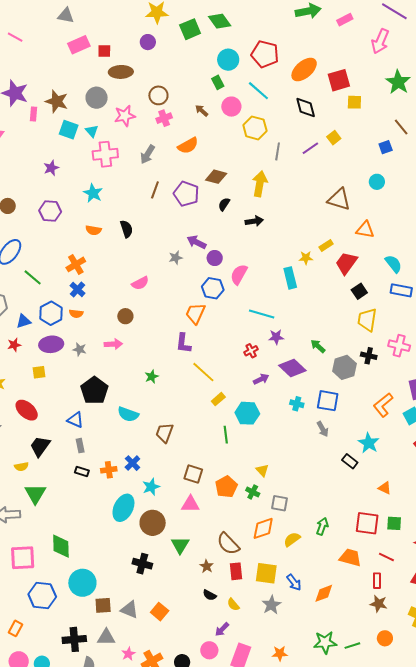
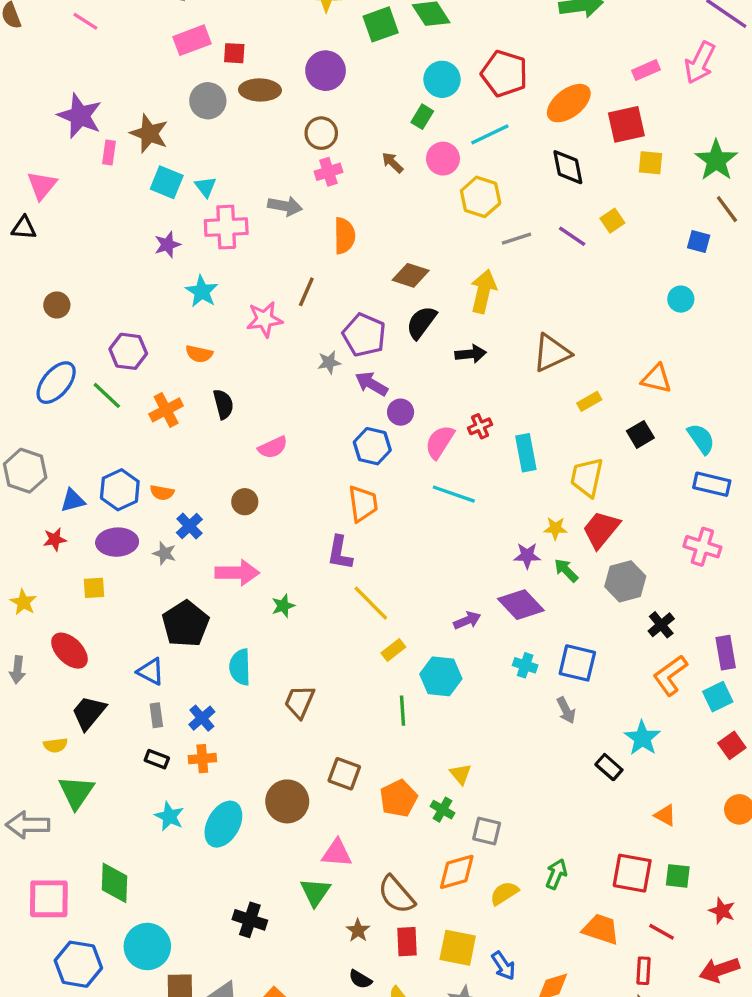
pink rectangle: (345, 20) -> (646, 70), moved
purple circle: (148, 42) -> (326, 71), moved, size x1.5
green rectangle: (218, 82) -> (422, 117), turned 56
green star: (398, 82) -> (716, 160), moved
cyan line: (258, 91) -> (490, 134), turned -70
gray circle: (97, 98) -> (208, 101), moved
pink star: (125, 116) -> (264, 319), moved
orange semicircle: (188, 146) -> (344, 236), moved, turned -65
blue square: (386, 147) -> (699, 241), turned 32
purple line: (310, 148) -> (572, 236), turned 66
gray line: (278, 151) -> (516, 239), turned 60
gray arrow: (147, 154) -> (285, 206), moved, turned -114
purple star: (51, 168) -> (167, 245), moved
purple pentagon: (186, 194) -> (364, 335), moved
brown triangle: (339, 199) -> (552, 353), moved, turned -45
black semicircle: (224, 204) -> (421, 322), size x1.5
purple hexagon: (50, 211) -> (128, 351), moved
black semicircle: (126, 229) -> (223, 404), moved
gray star: (176, 258) -> (329, 362), moved
yellow star: (306, 258) -> (555, 528), moved
red trapezoid: (346, 263) -> (601, 529), moved
green line: (33, 277) -> (107, 395), moved
blue hexagon: (213, 288) -> (372, 446), moved
blue cross: (77, 289) -> (189, 526), moved
black square: (359, 291) -> (640, 434), moved
orange trapezoid: (195, 313) -> (363, 504), turned 145
cyan line: (262, 314) -> (454, 494), moved
yellow trapezoid: (367, 320) -> (587, 477), moved
purple star: (276, 337) -> (527, 556), moved
pink arrow: (113, 344) -> (237, 573), moved, size x1.4
pink cross: (399, 346) -> (702, 547), moved
red cross: (251, 351) -> (480, 426), moved
black cross: (369, 356) -> (661, 625), moved, turned 35
gray hexagon: (344, 367) -> (625, 581), moved
cyan semicircle: (128, 414) -> (240, 667), turned 65
blue cross: (132, 463) -> (202, 718), moved
cyan star: (151, 487) -> (169, 816), moved, turned -30
pink triangle: (190, 504) -> (337, 853), moved
brown circle: (153, 523) -> (287, 801), moved

